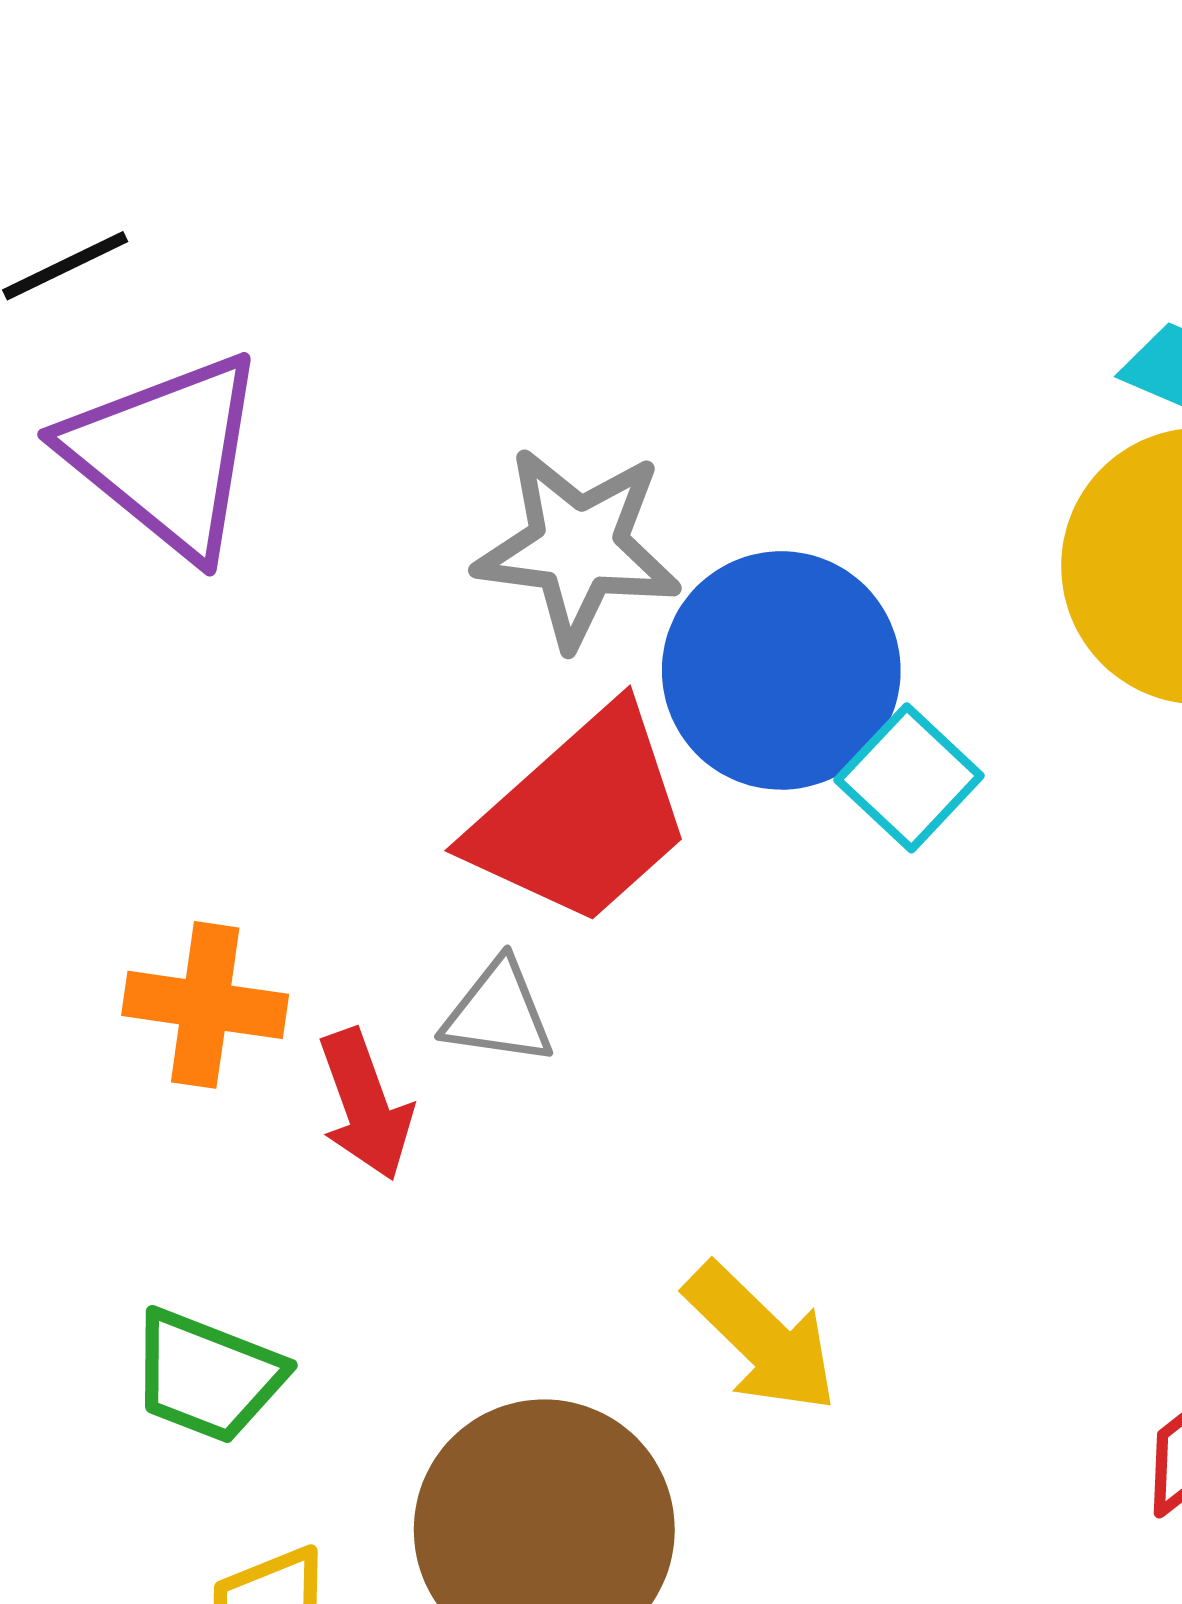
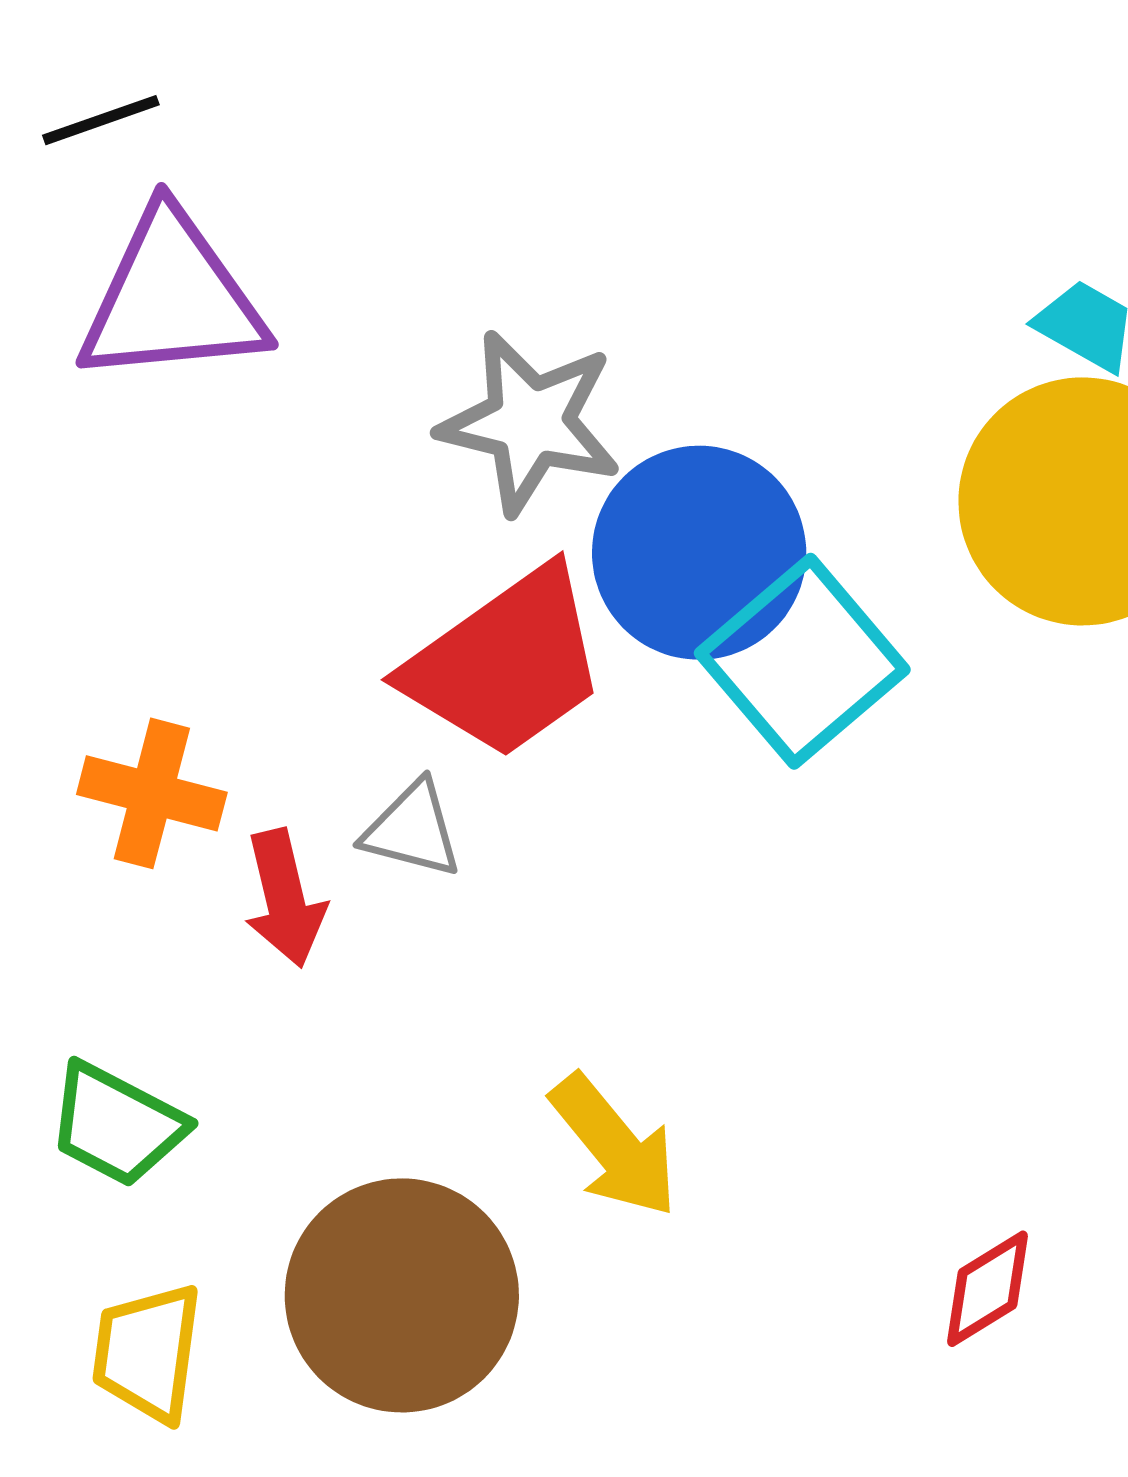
purple triangle: (166, 454) -> (172, 298), turned -51
cyan square: (909, 778) -> (802, 661), size x1.6

